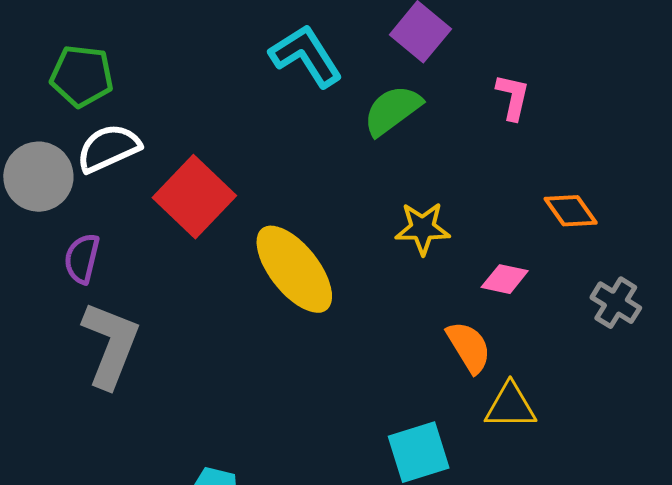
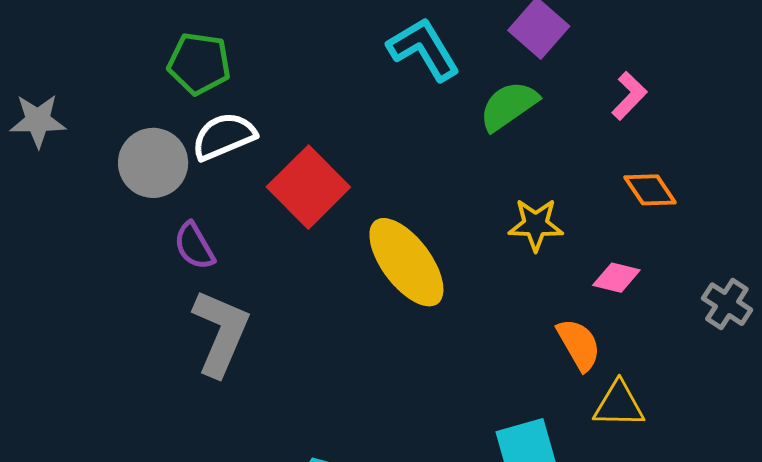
pink L-shape: (513, 97) -> (629, 96), turned 30
orange diamond: (571, 211) -> (650, 190), moved
purple semicircle: (82, 258) -> (194, 246), turned -45

